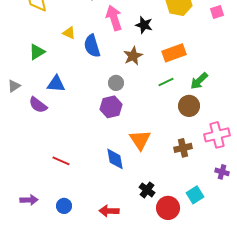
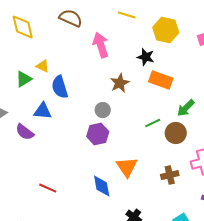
black star: (144, 25) -> (146, 57), moved
yellow triangle: (69, 33) -> (43, 66), moved
blue semicircle: (92, 46) -> (60, 87), moved
orange rectangle: (174, 53) -> (161, 80), turned 40
green line: (166, 82) -> (153, 123), moved

